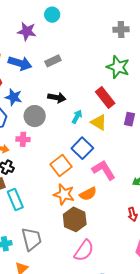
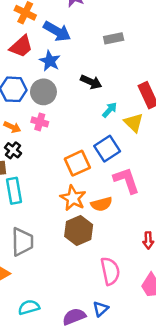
gray rectangle: (53, 61) -> (114, 38), moved
blue star: (14, 97) -> (50, 61), moved
gray circle: (35, 116) -> (43, 92), moved
pink semicircle: (84, 251) -> (110, 271), moved, turned -60

